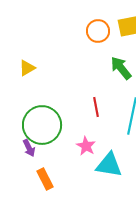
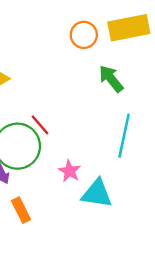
red line: (96, 107) -> (40, 125), moved, turned -30

